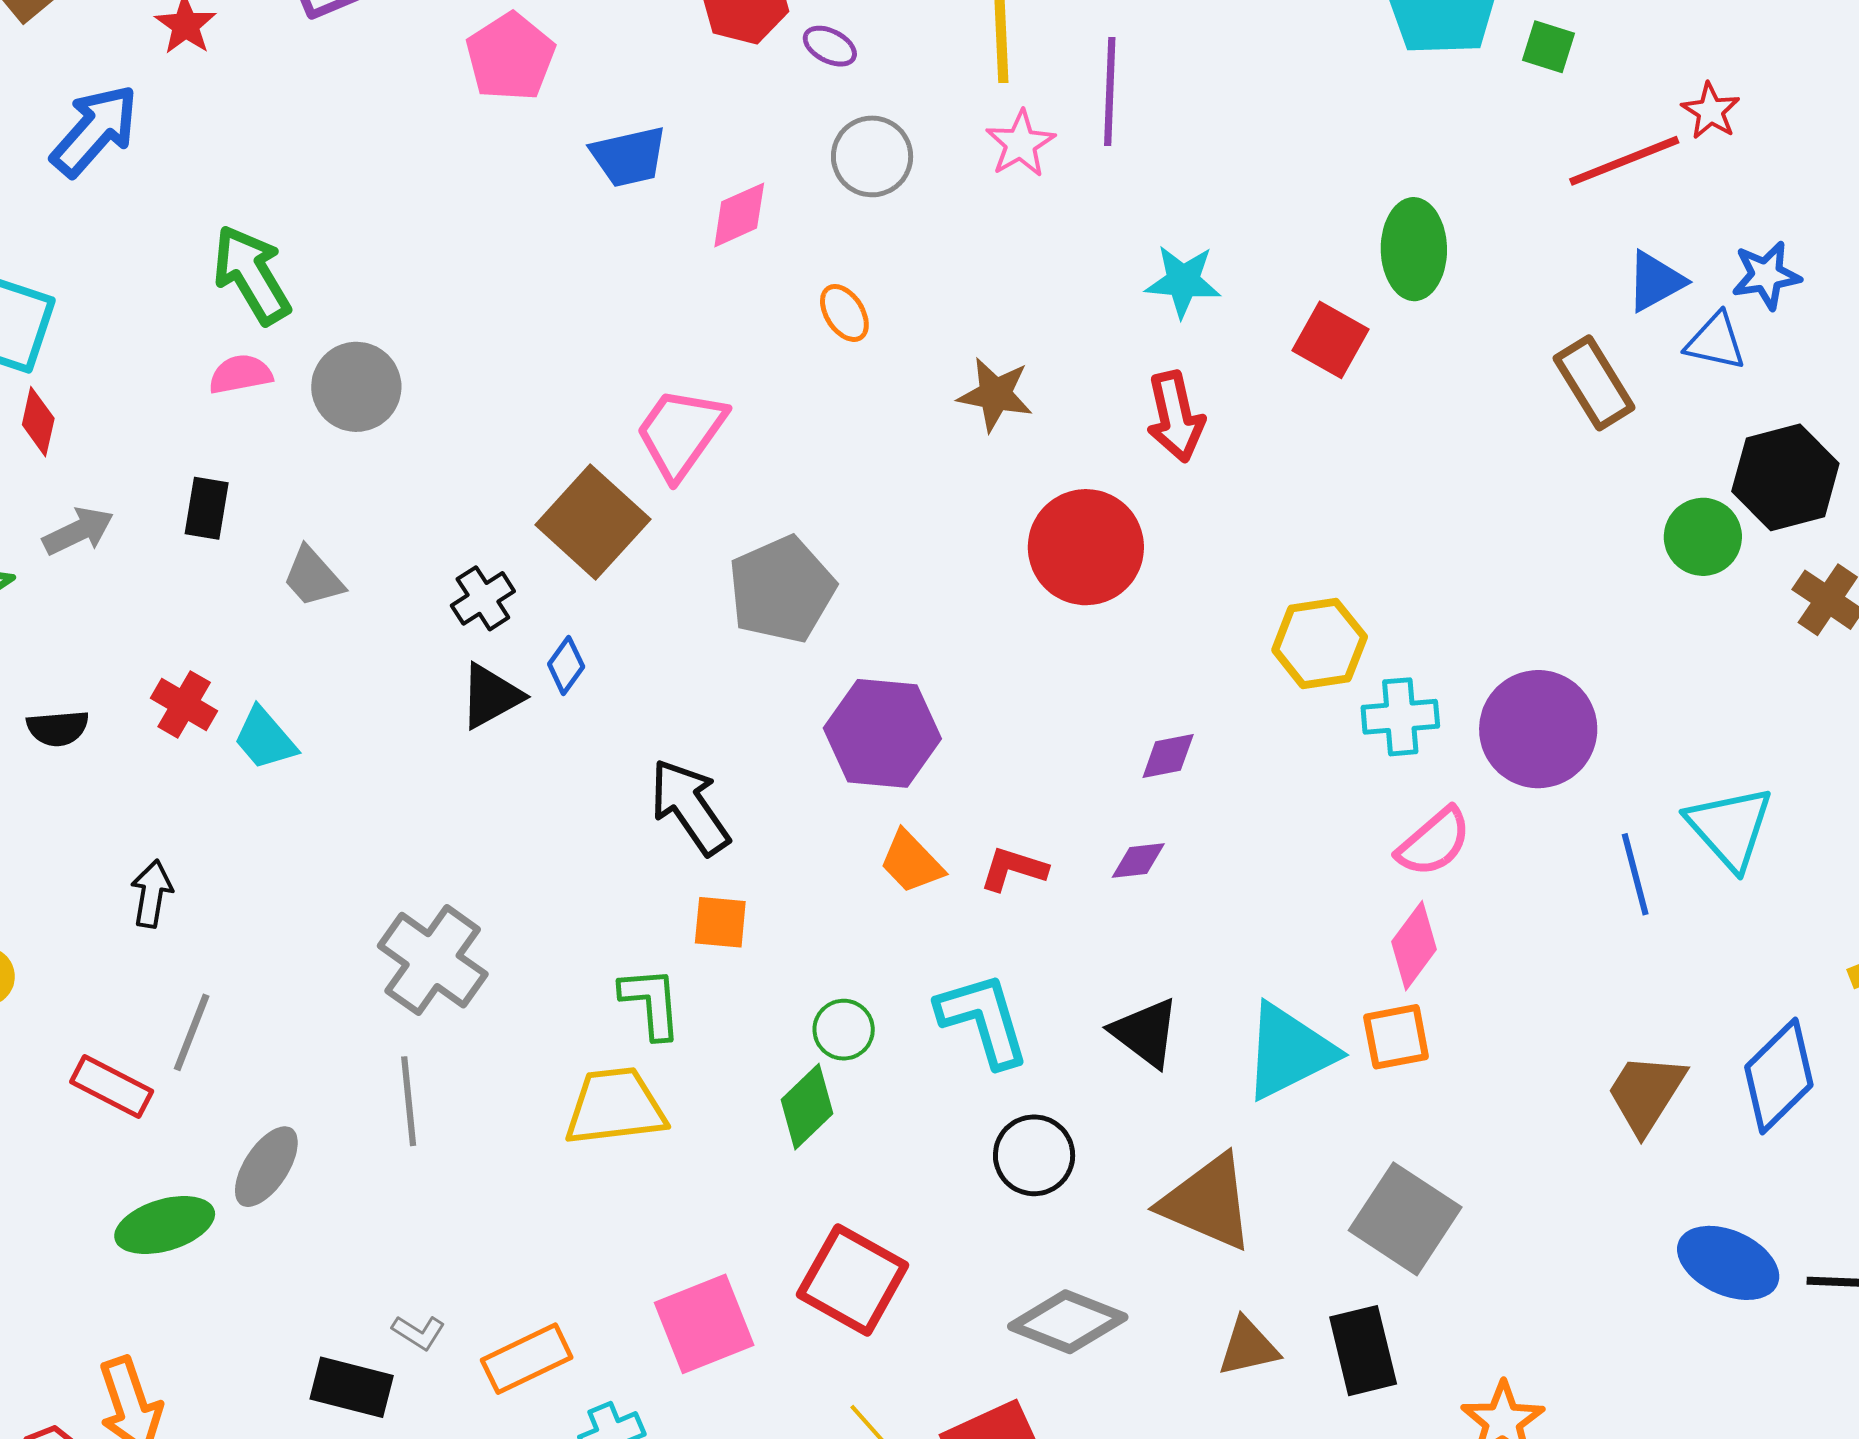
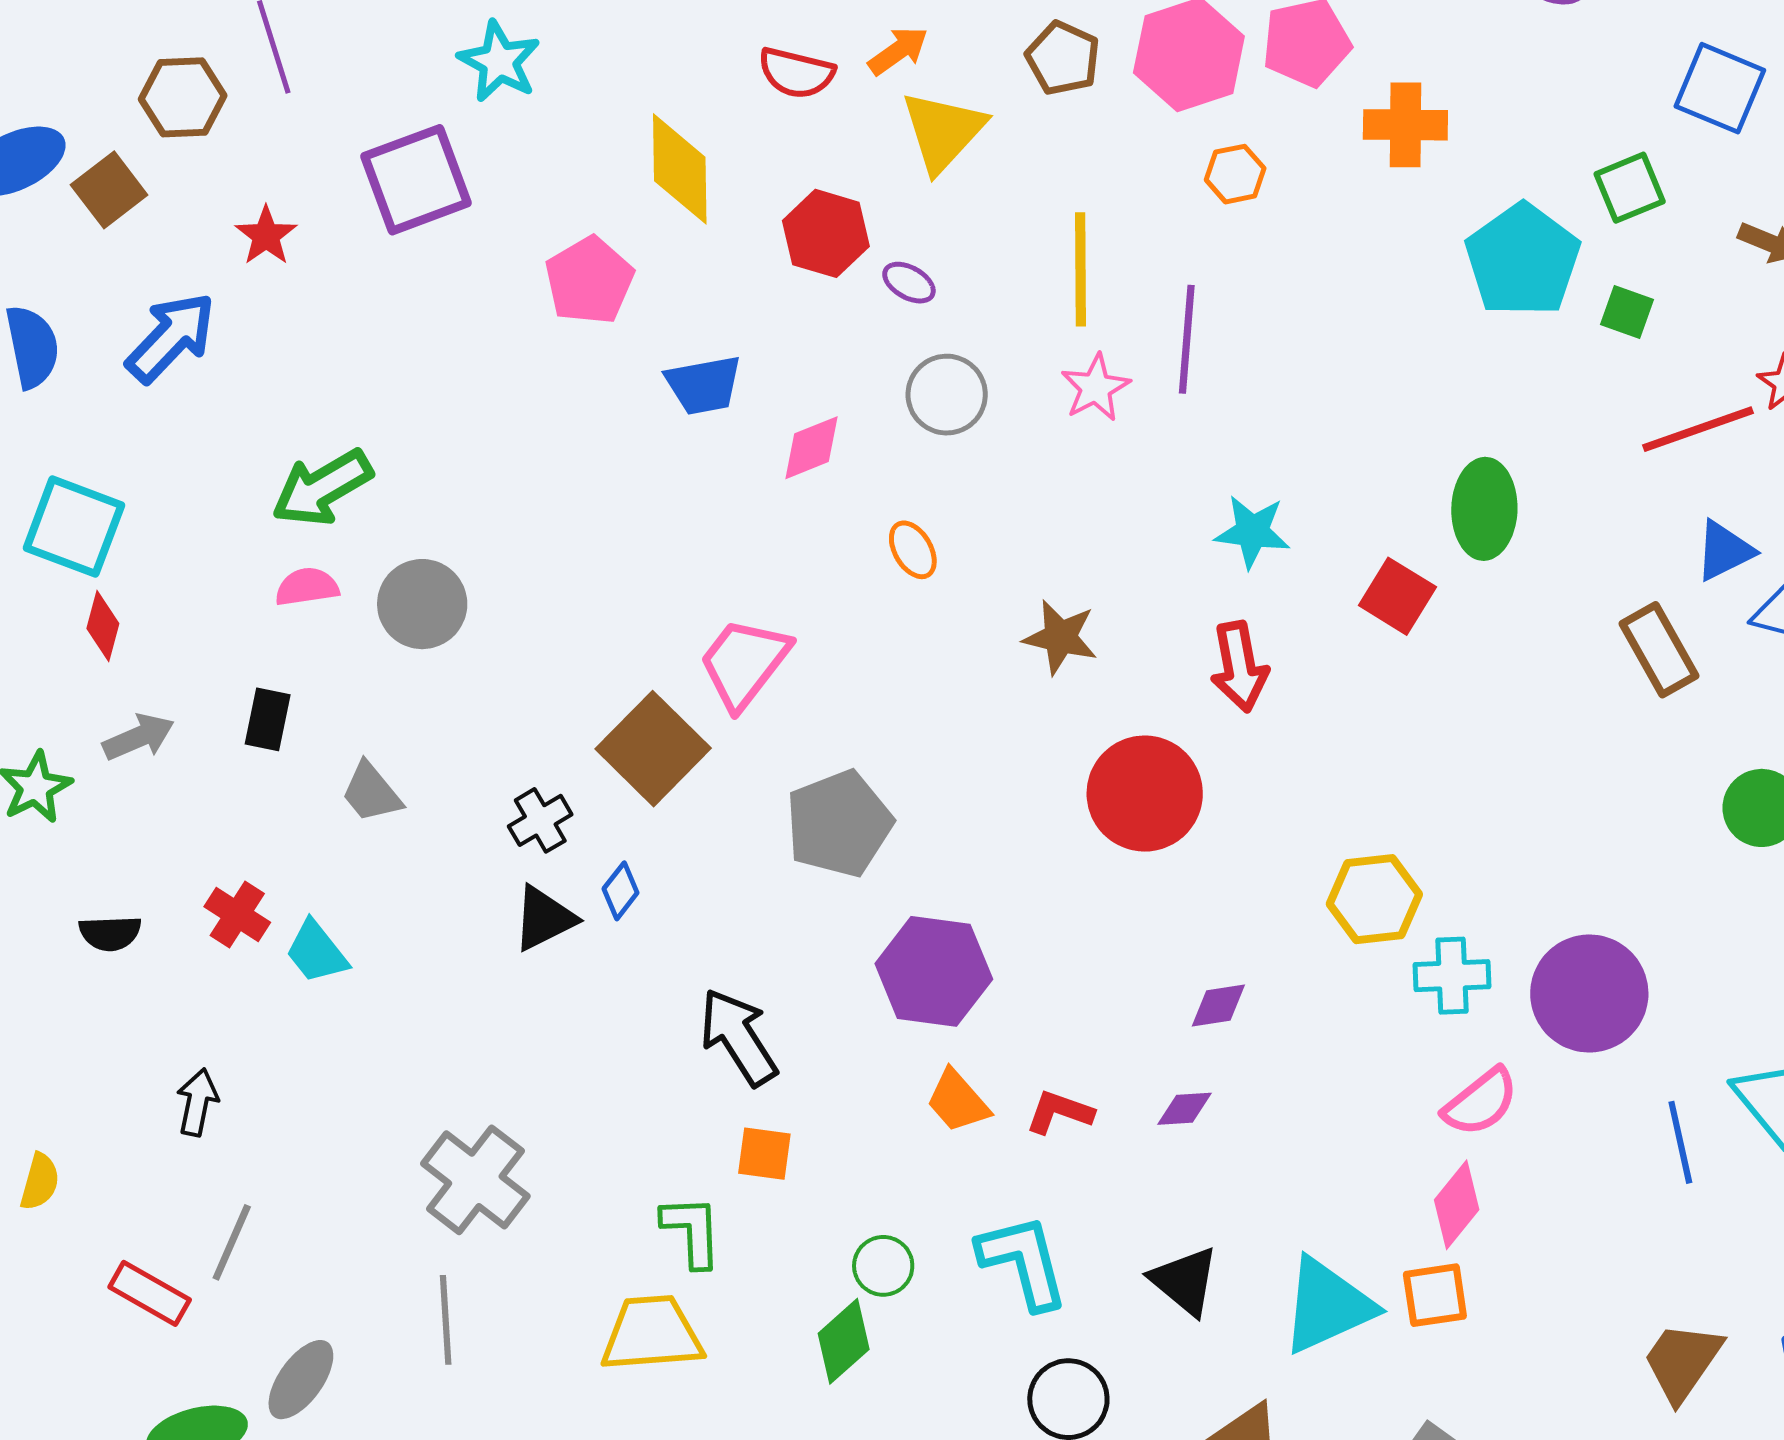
green arrow: (252, 275) -> (322, 488), turned -92

